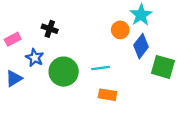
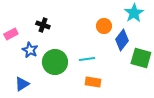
cyan star: (141, 15) -> (134, 13), moved
blue triangle: (14, 78) -> (22, 84), moved

